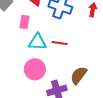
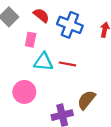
pink circle: (35, 69) -> (24, 92), moved

